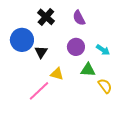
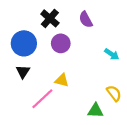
purple circle: (76, 47) -> (61, 43), moved
black triangle: (41, 52) -> (23, 72), moved
green triangle: (88, 70) -> (95, 111), moved

